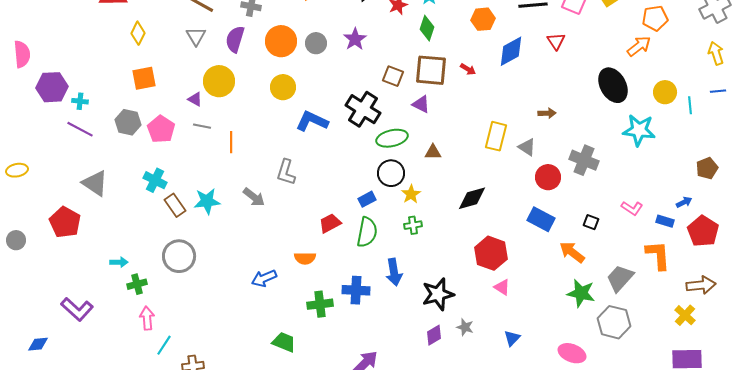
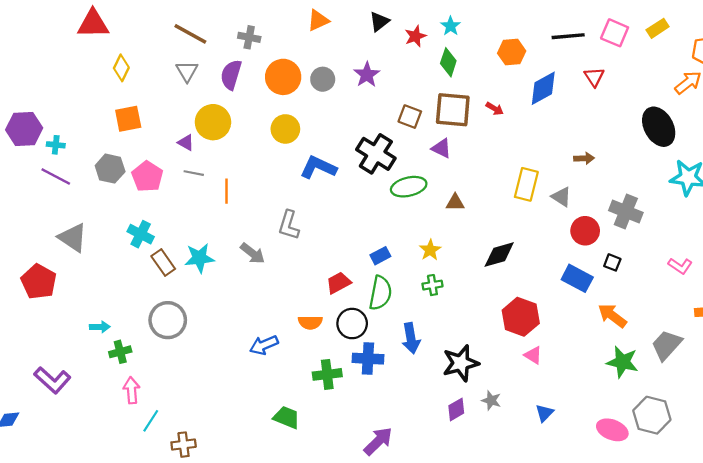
black circle: (391, 173) -> (352, 324), moved
black square: (591, 222) -> (612, 262), moved
gray hexagon: (614, 322) -> (652, 415), moved

